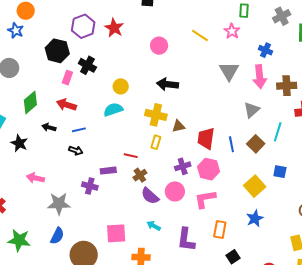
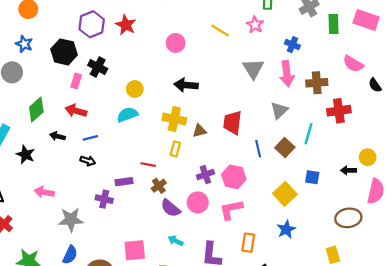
blue star: (16, 31) -> (24, 44), moved
red trapezoid: (206, 138) -> (232, 123), moved

